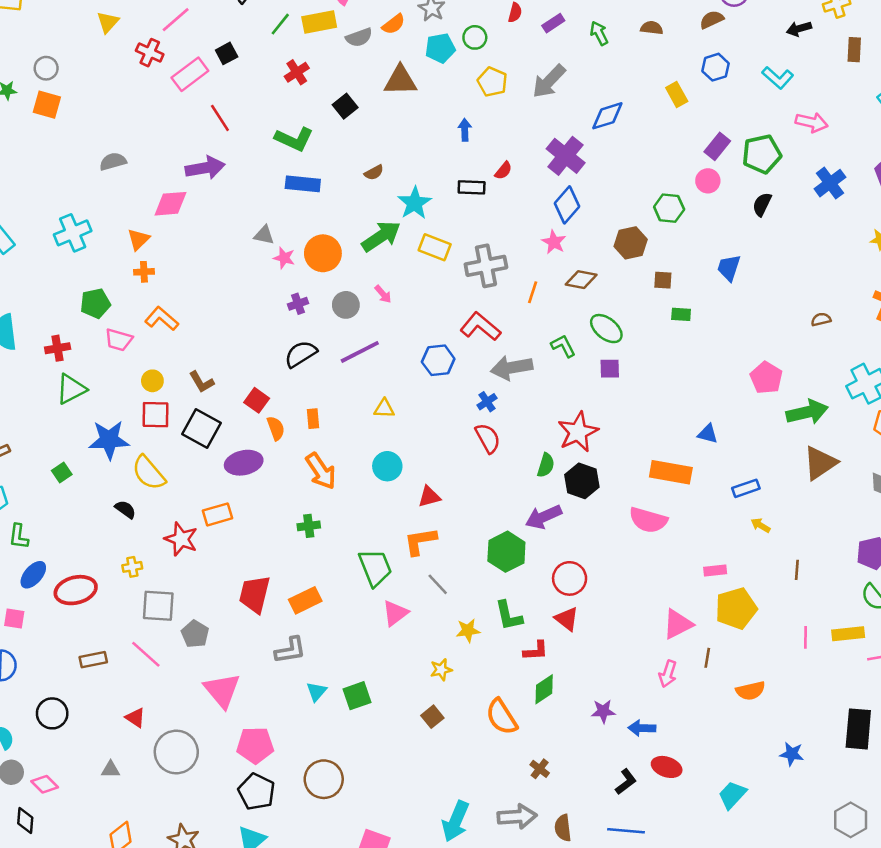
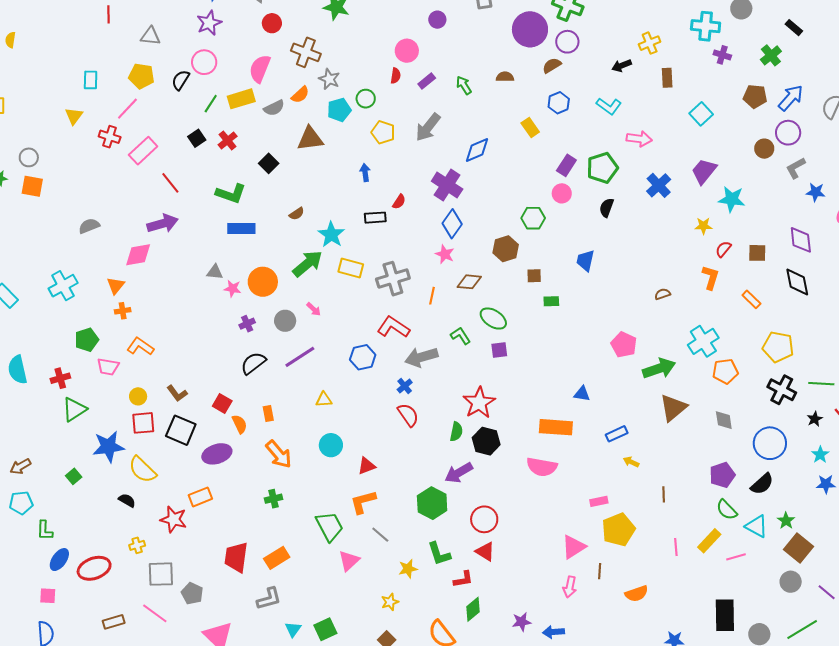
black square: (227, 53) -> (197, 138), moved
yellow rectangle: (848, 634) -> (709, 541), turned -35

